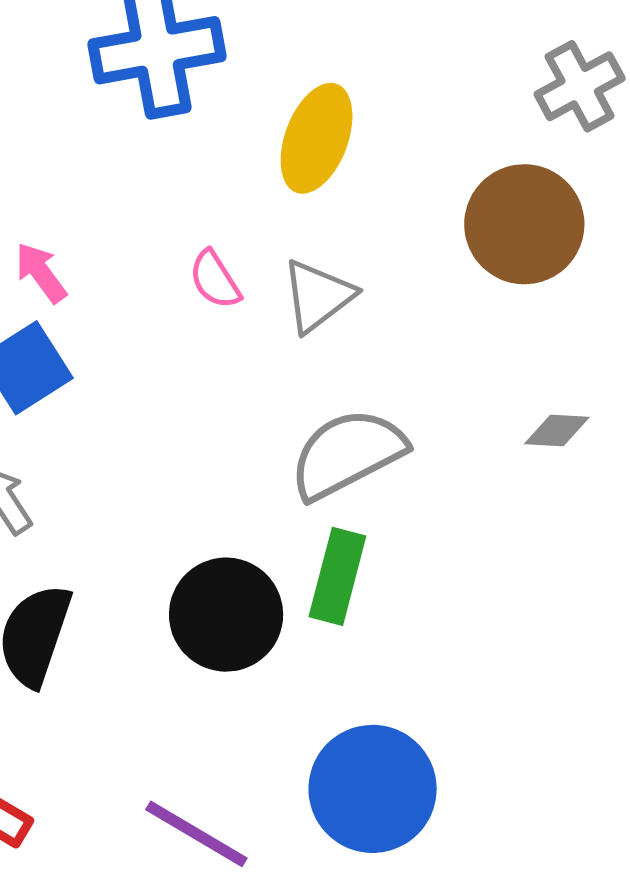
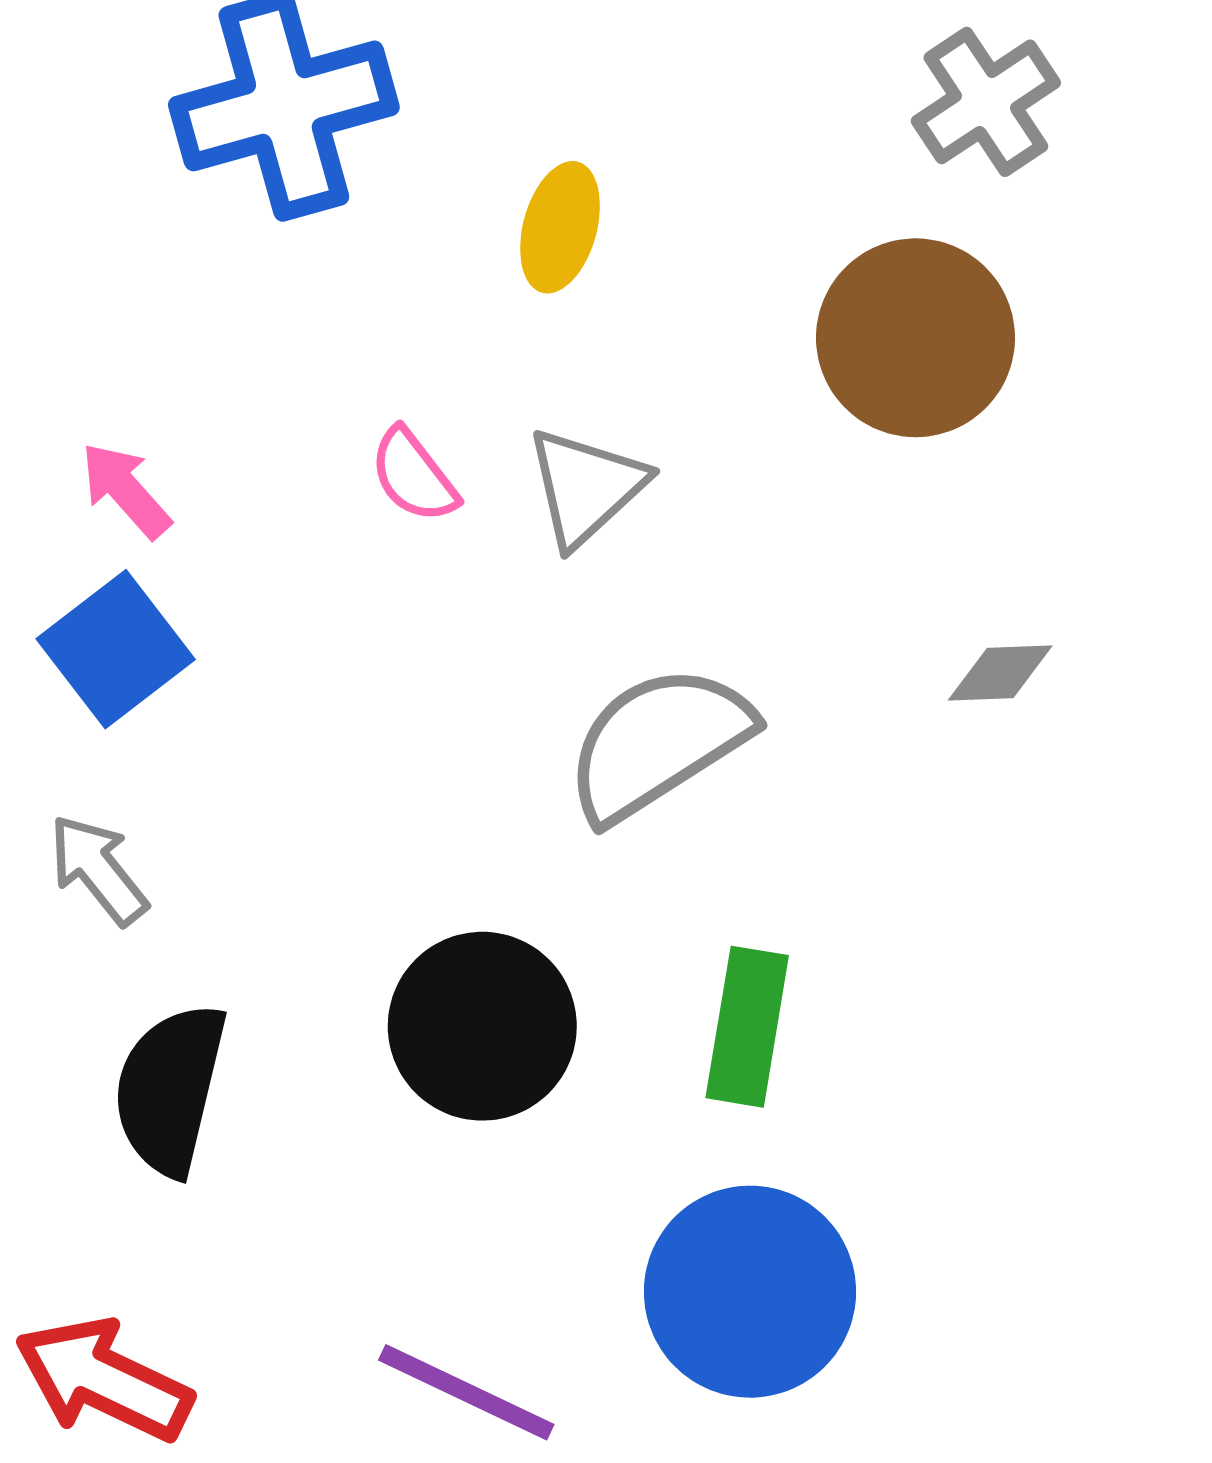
yellow ellipse: (317, 138) -> (560, 227), size x0.7
green rectangle: (337, 576) -> (747, 1027), moved

